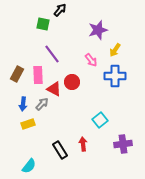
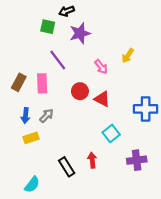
black arrow: (60, 10) -> (67, 11), turned -152
purple star: (98, 30) -> (80, 33), moved
blue cross: (115, 76) -> (146, 109), moved
red triangle: (54, 89) -> (102, 99), moved

